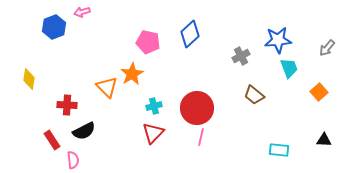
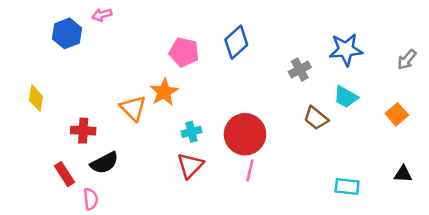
cyan trapezoid: (289, 68) -> (346, 97), moved, turned 140

